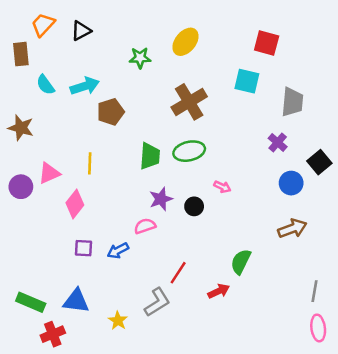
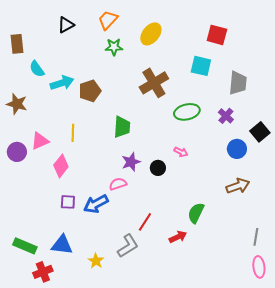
orange trapezoid: (43, 25) -> (108, 20), moved
cyan arrow: (85, 86) -> (62, 83), moved
green ellipse: (189, 151) -> (187, 112), moved
blue arrow: (118, 251) -> (96, 204), size x1.4

